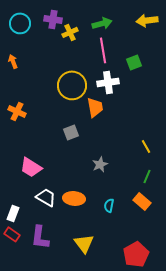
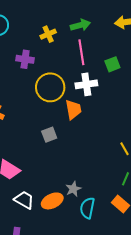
purple cross: (53, 19) -> (25, 59), moved
gray star: (100, 164) -> (73, 189), moved
orange ellipse: (74, 198) -> (52, 201), turned -30
cyan semicircle: (109, 205) -> (87, 208), size x1.5

